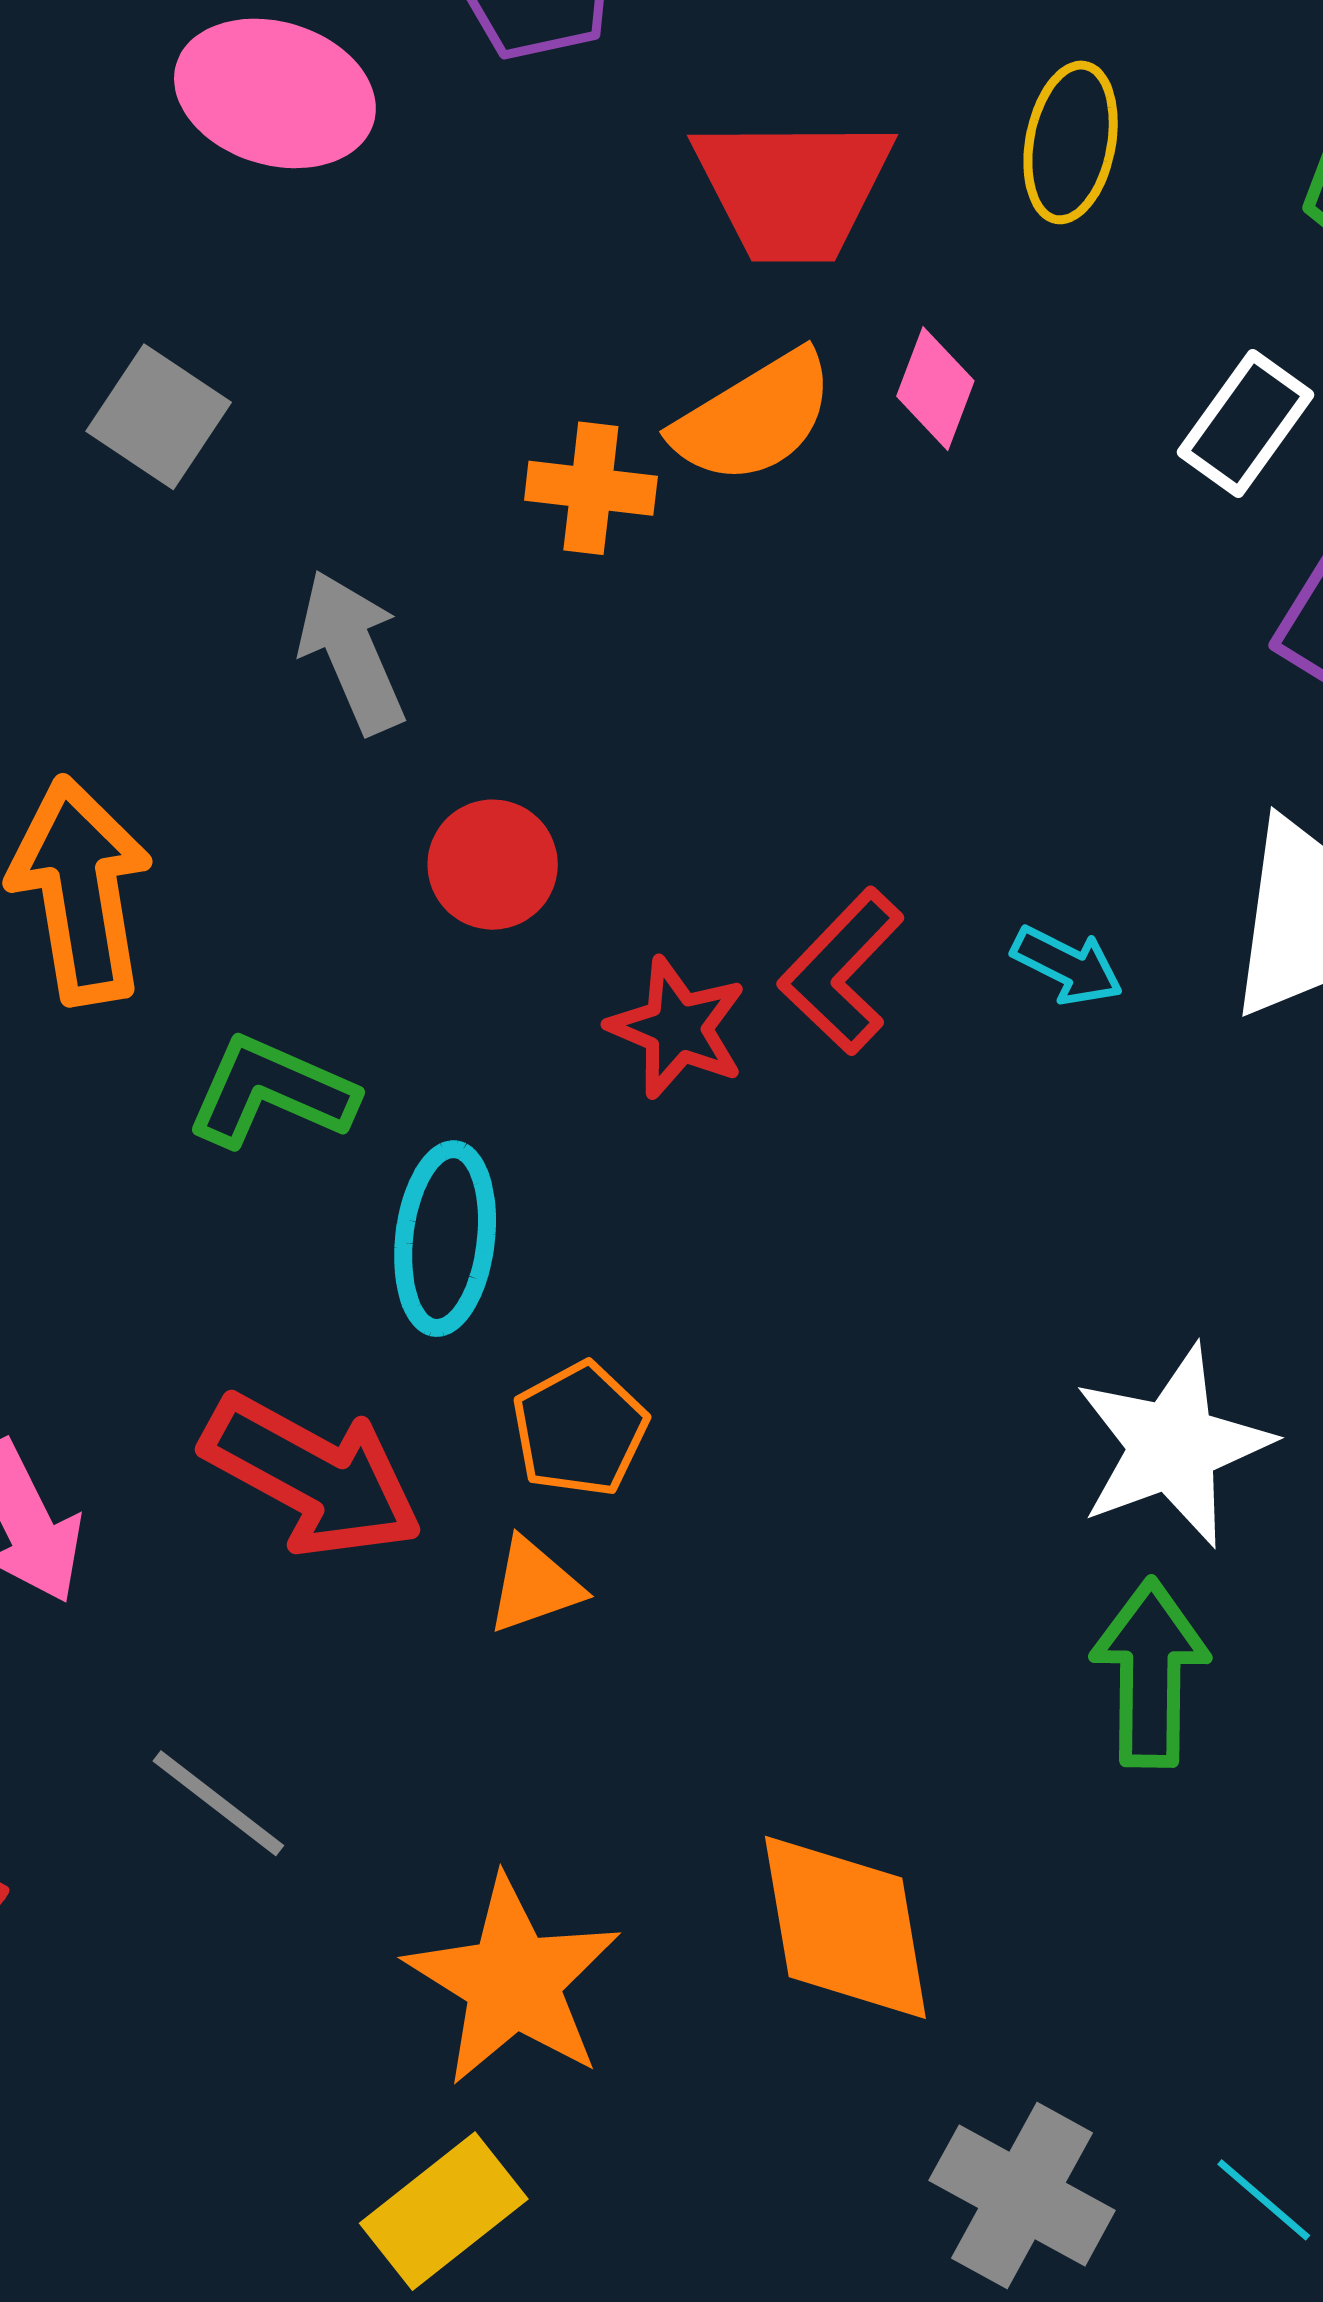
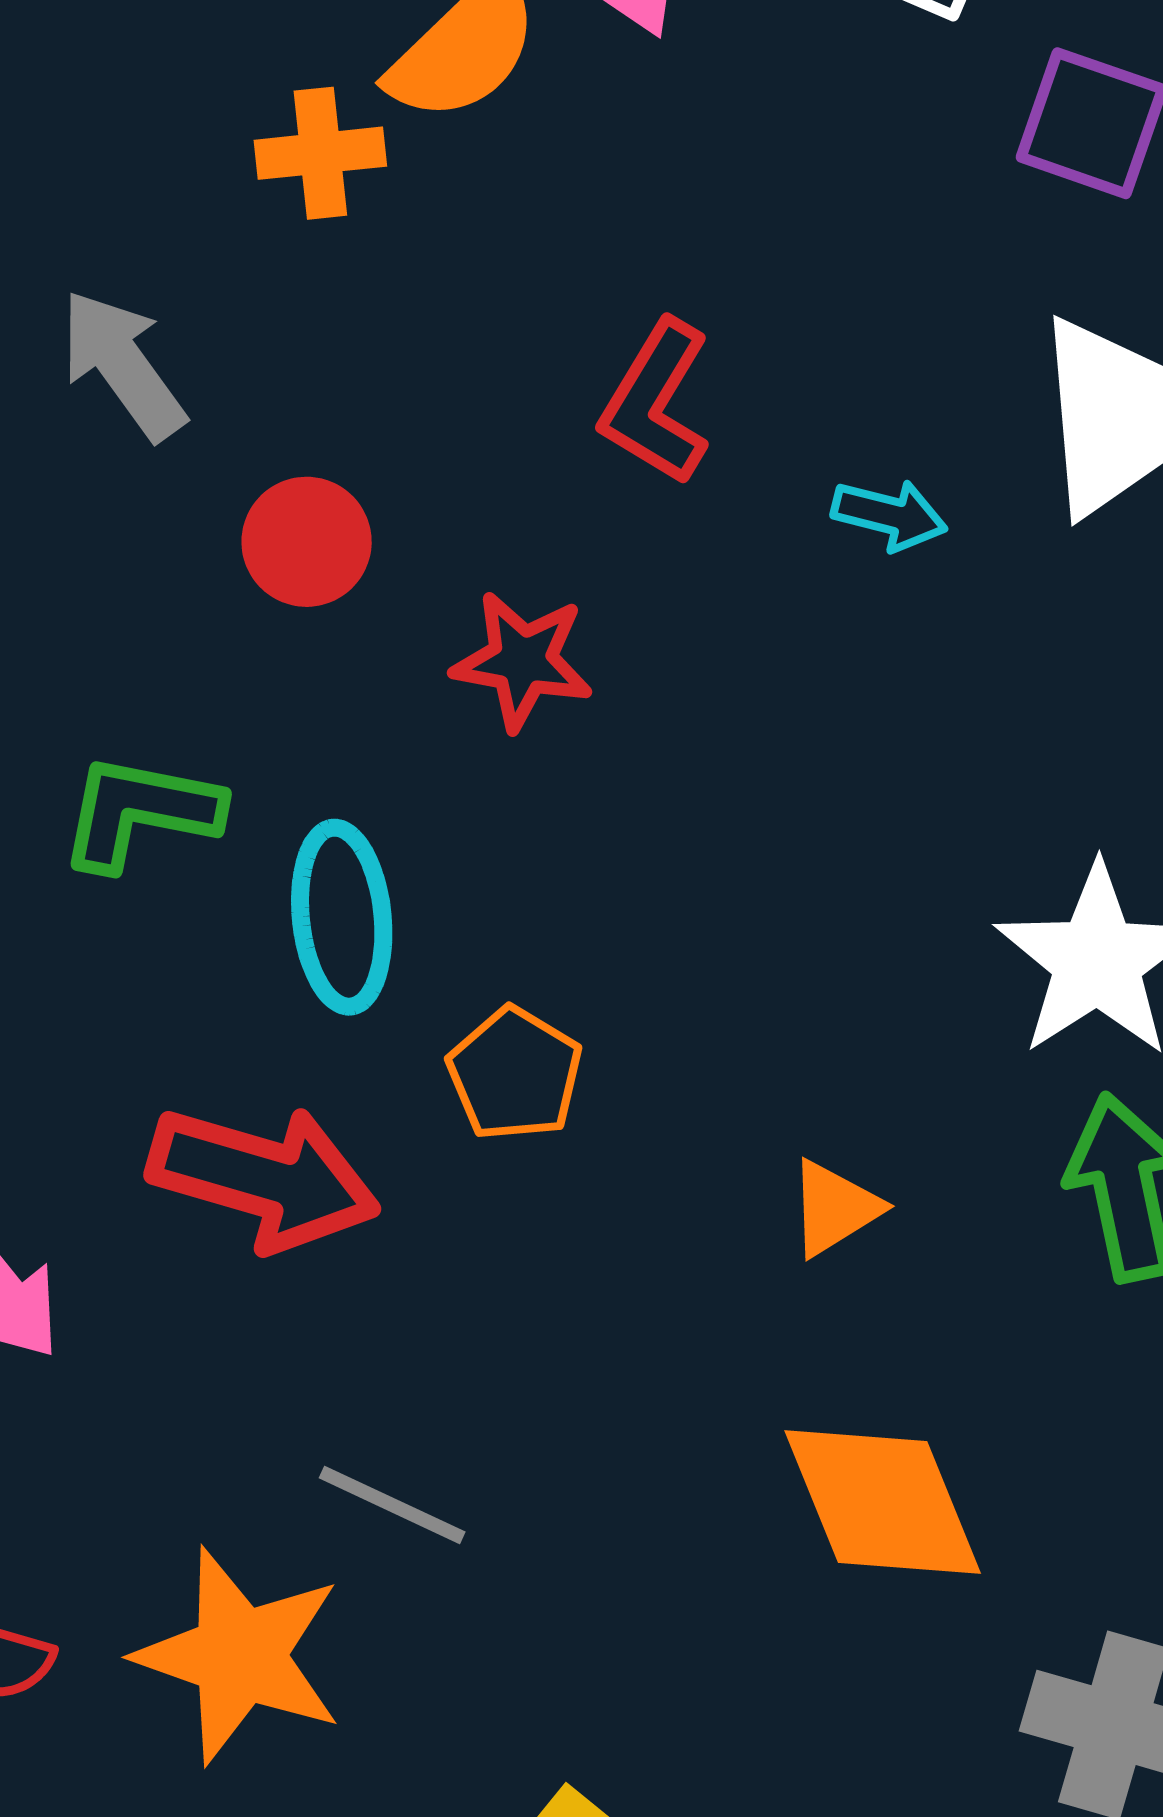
red L-shape: (841, 971) -> (656, 402), moved
orange triangle: (534, 1586) -> (834, 1208), moved
gray line: (218, 1803) -> (392, 1505), moved
orange star: (513, 1981) -> (239, 1656), moved

